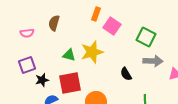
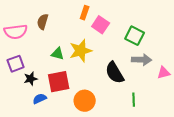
pink semicircle: (27, 33) -> (16, 32), size x1.6
black semicircle: (126, 74) -> (115, 73), size x1.6

